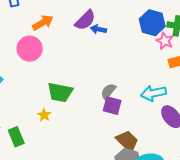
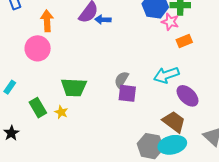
orange arrow: (43, 23) -> (47, 21), turned -55
green rectangle: (16, 137) -> (38, 108), moved
brown trapezoid: (127, 141) -> (174, 122), moved

